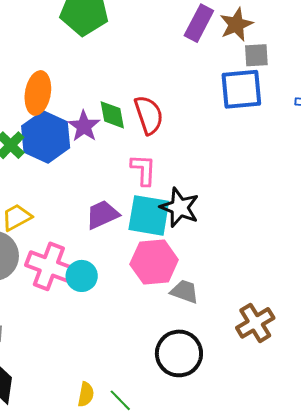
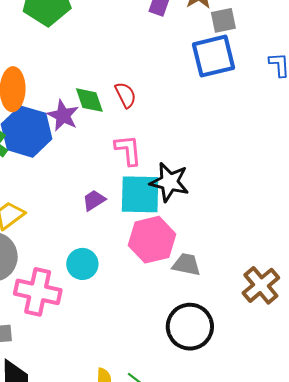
red semicircle: (149, 115) -> (126, 95), size x0.7
purple trapezoid: (102, 215) -> (94, 200), size x0.7
pink cross: (49, 266) -> (38, 292), moved

